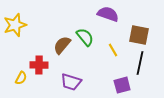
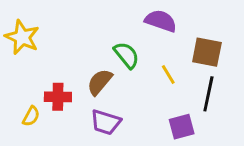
yellow star: (15, 25) -> (22, 37), turned -30
brown semicircle: (62, 45) -> (100, 82), moved

